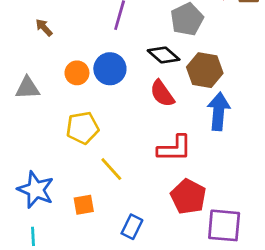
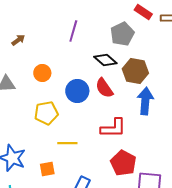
brown arrow: (44, 28) -> (18, 40), turned 96
blue circle: (110, 69) -> (77, 91), moved
yellow line: (111, 169) -> (67, 143), turned -48

